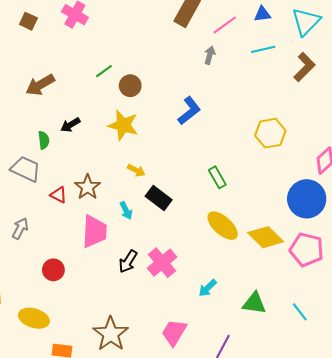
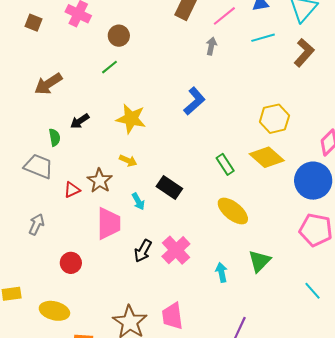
brown circle: (130, 86) -> (119, 36), moved
yellow arrow: (136, 170) -> (128, 161), moved
red triangle: (59, 195) -> (72, 190), turned -48
yellow diamond: (266, 237) -> (267, 157), moved
cyan arrow: (208, 288) -> (222, 272), turned 126
green triangle: (254, 303) -> (259, 261), moved, turned -50
pink trapezoid: (174, 333) -> (172, 316), moved, turned -36

